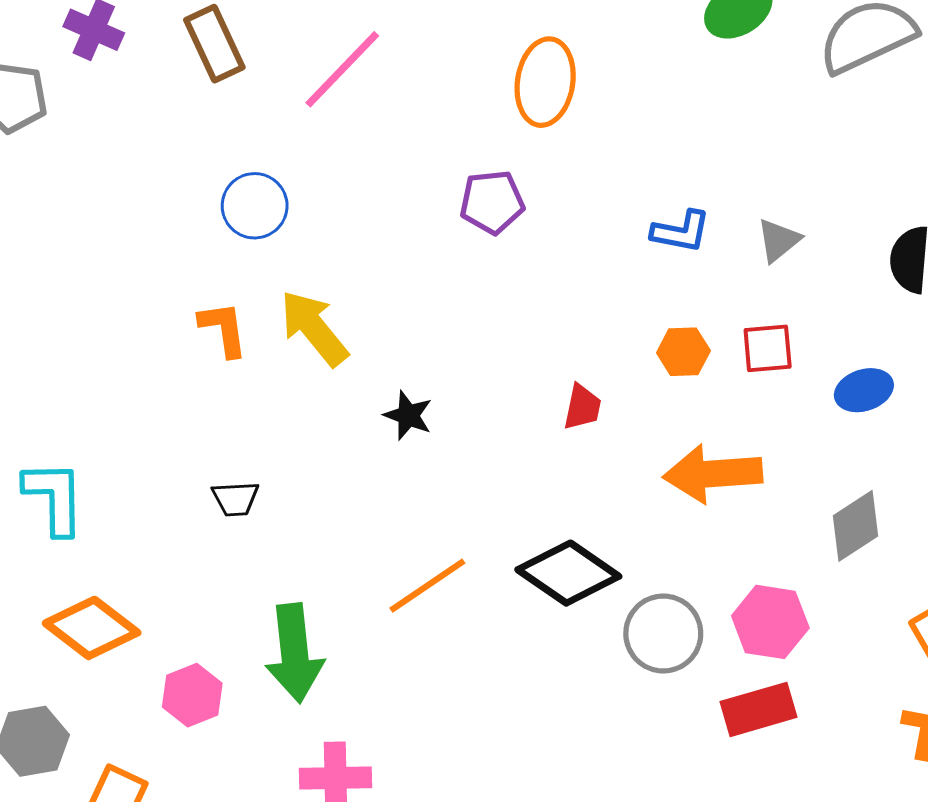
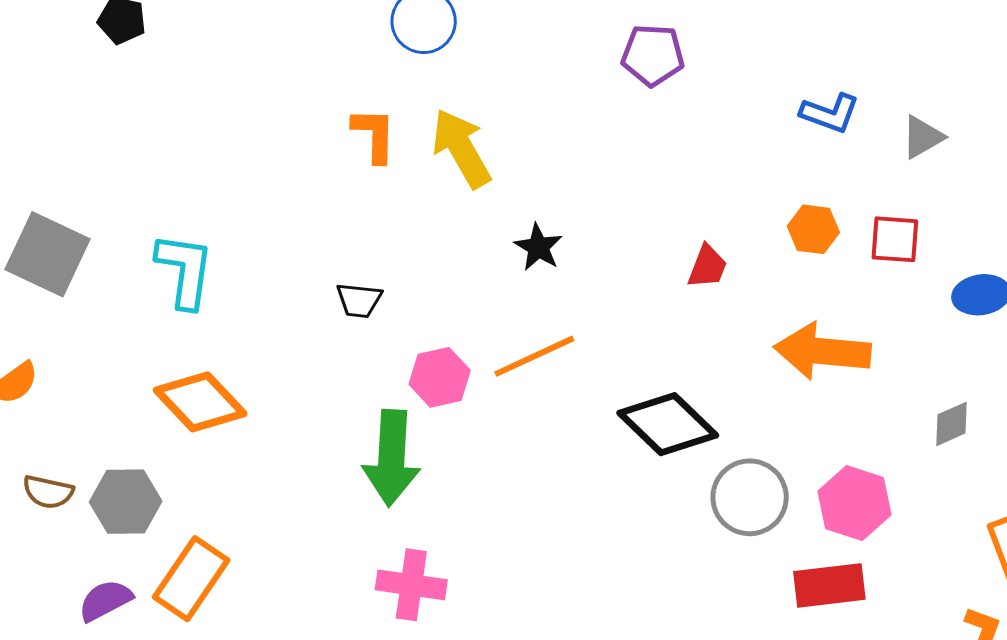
gray diamond: (855, 526) -> (952, 424), size x0.7
orange line: (427, 586) -> (534, 356), moved
pink hexagon: (192, 695) -> (440, 377), moved

